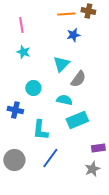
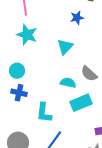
cyan star: (23, 52) -> (27, 35), size x1.5
gray semicircle: (78, 79) -> (89, 74), moved, turned 96
cyan circle: (33, 88) -> (17, 71), moved

